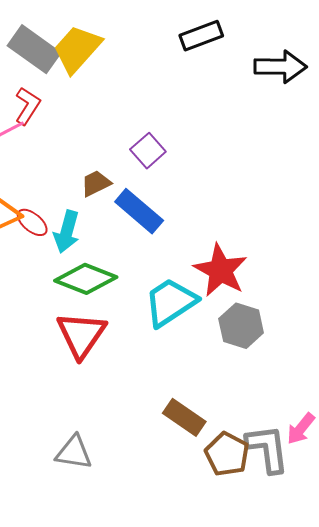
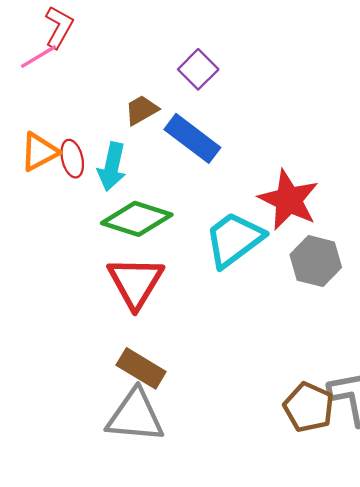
red ellipse: (32, 222) -> (72, 159), turned 40
brown rectangle: (184, 417) -> (141, 368), moved
gray triangle: (74, 452) -> (135, 416), size x1.4

